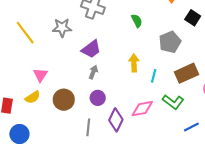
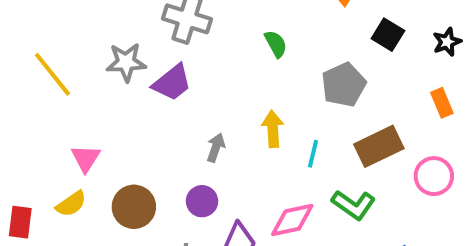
purple trapezoid: (91, 49) -> (172, 83), moved
gray arrow: (93, 72) -> (216, 148), moved

